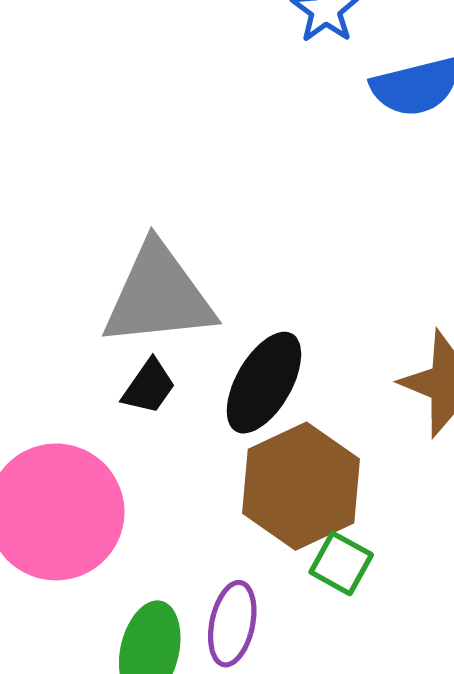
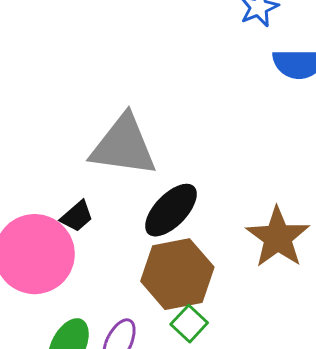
black trapezoid: (149, 387) -> (77, 216), moved

